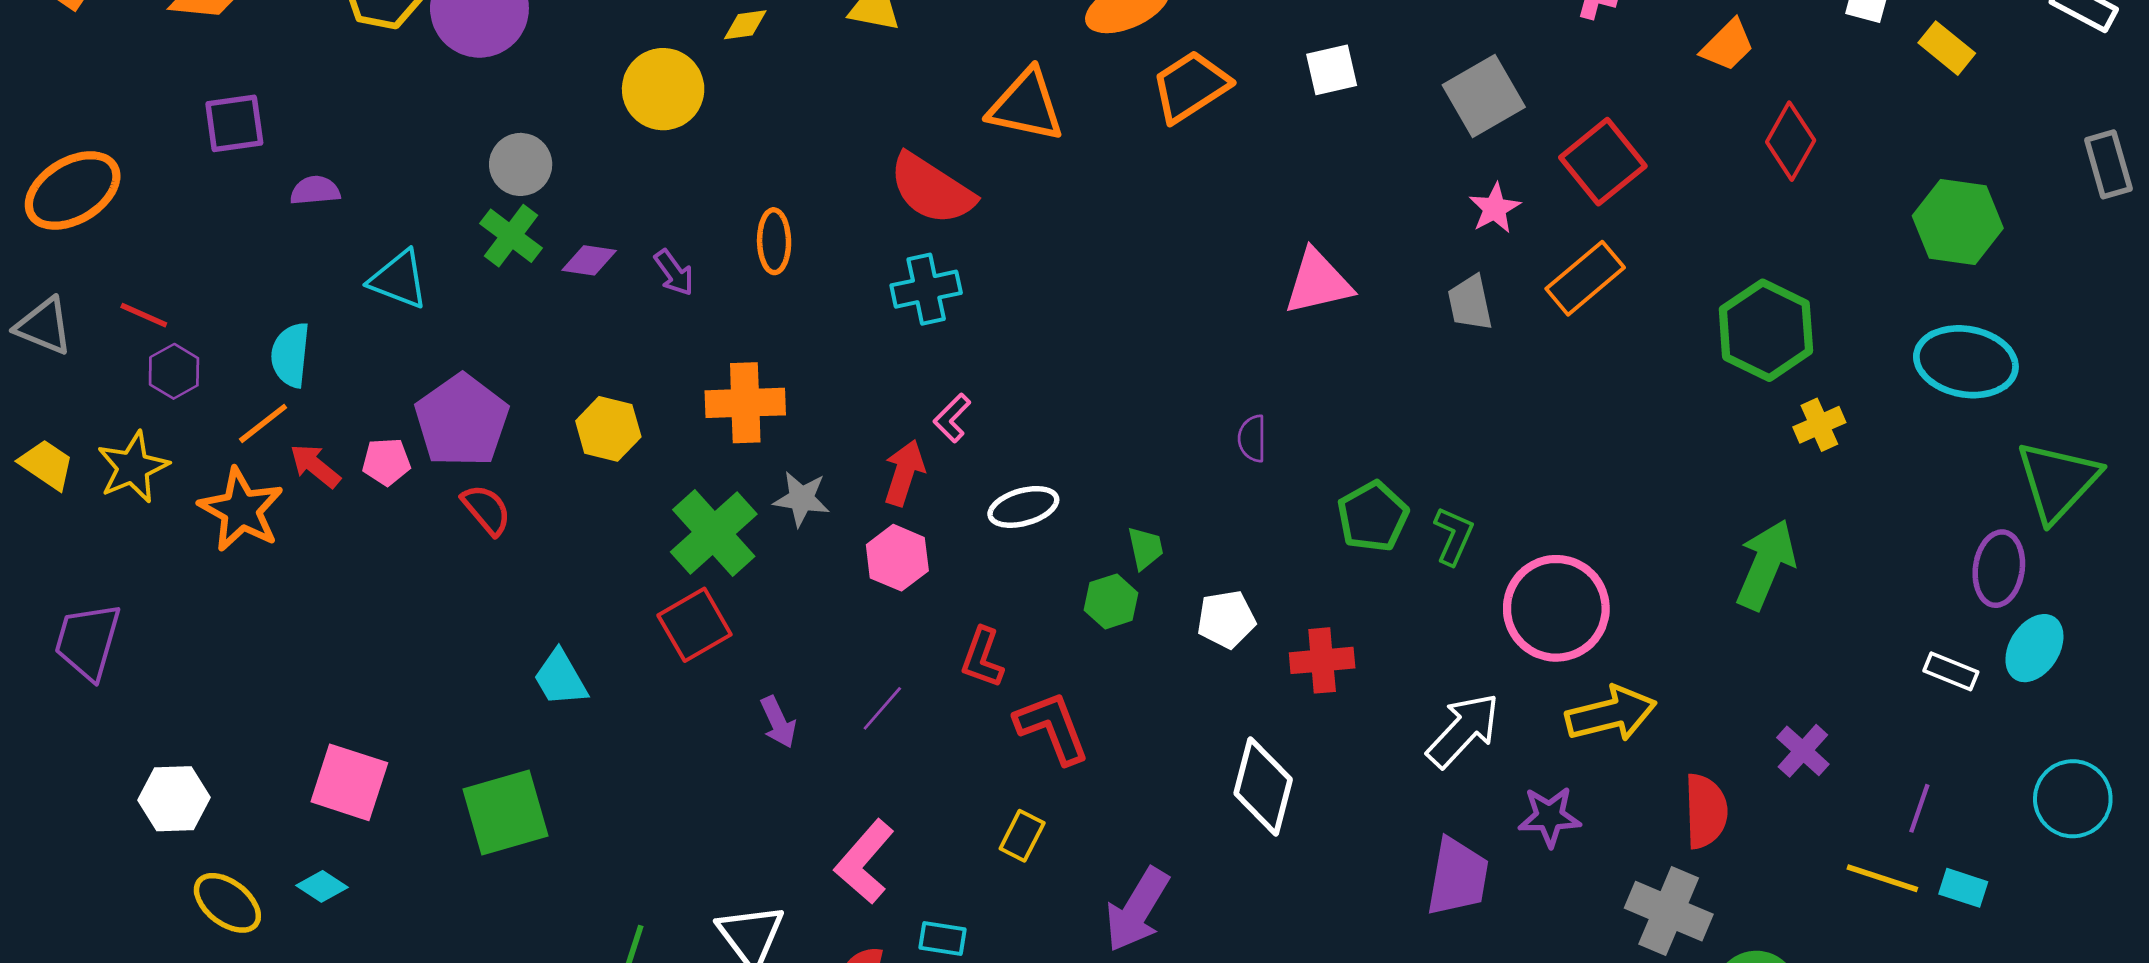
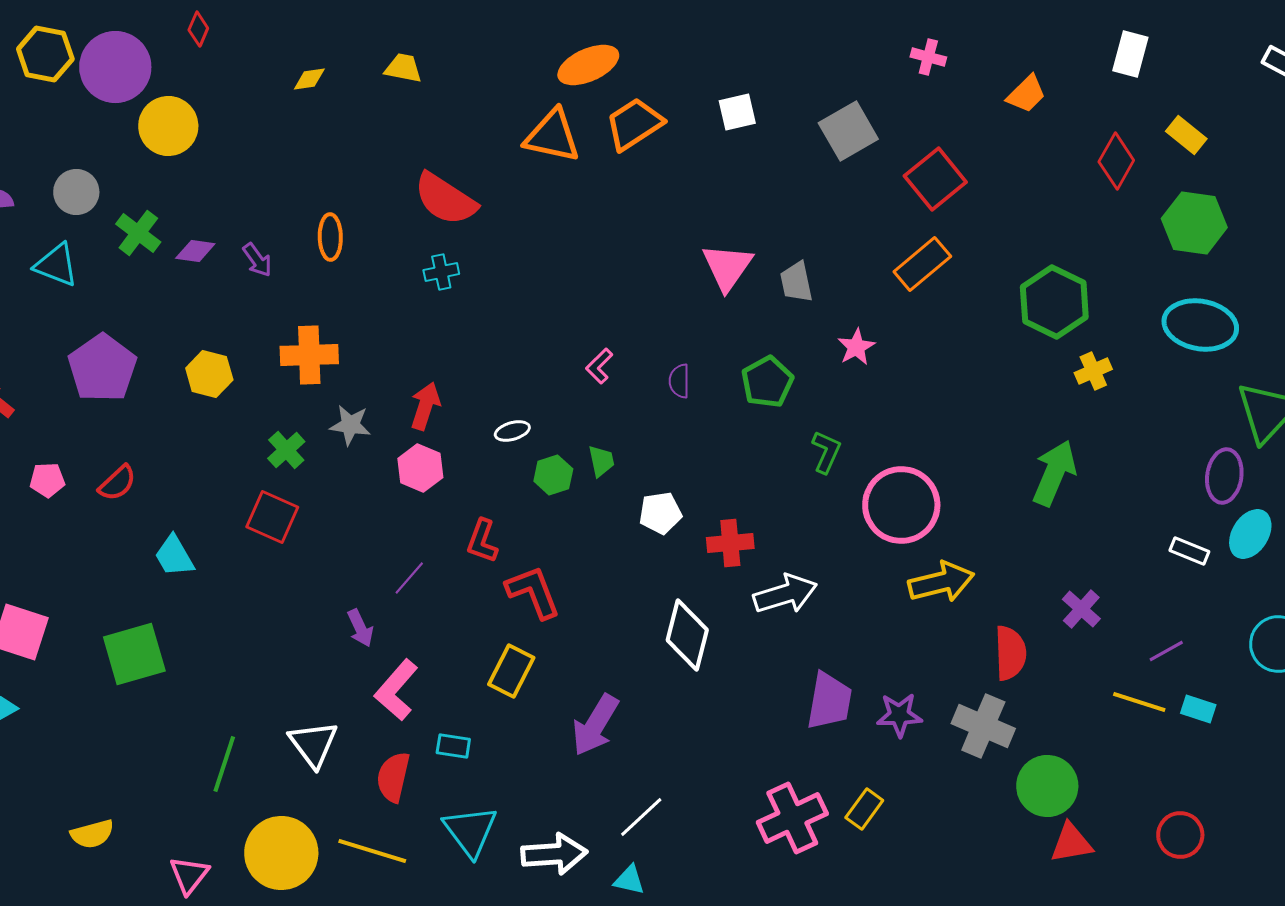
yellow rectangle: (1947, 48) -> (1186, 135), moved
yellow circle: (663, 89) -> (168, 126), moved
orange triangle: (1026, 106) -> (552, 136), moved
red diamond: (1791, 141) -> (1116, 161), moved
gray circle: (521, 164) -> (76, 192), moved
pink star: (1495, 208) -> (856, 347), moved
pink triangle: (1318, 282) -> (727, 267), turned -42
cyan cross: (926, 289) -> (441, 272), size x0.7
gray trapezoid: (1470, 303) -> (796, 282), moved
pink L-shape: (952, 418) -> (599, 366), moved
pink pentagon: (386, 462) -> (47, 480), moved
white ellipse: (1023, 507) -> (512, 431), size x0.7
red semicircle: (486, 510) -> (117, 483), moved, turned 87
green pentagon: (1373, 517) -> (767, 382), moved
green cross: (714, 533) -> (286, 450), size x0.6
green hexagon: (1111, 601) -> (553, 475), moved
red square: (695, 625) -> (272, 517), turned -36
purple arrow: (778, 722) -> (360, 628), moved
white arrow: (1463, 730) -> (785, 594), moved, turned 30
purple line: (1919, 808) -> (1166, 651), turned 42
purple star: (1549, 817) -> (899, 715), moved
yellow rectangle: (1022, 836) -> (511, 671), size x1.4

